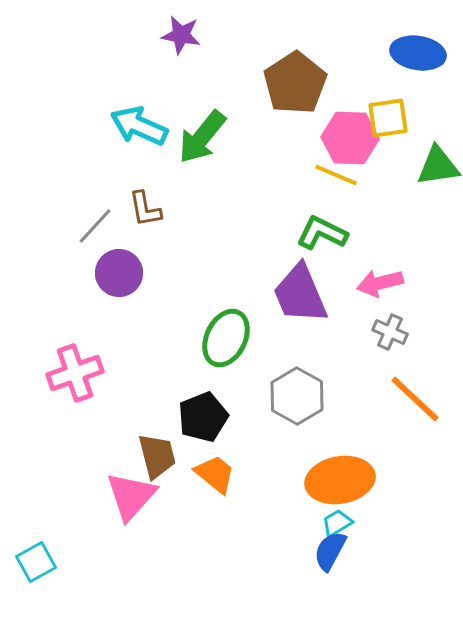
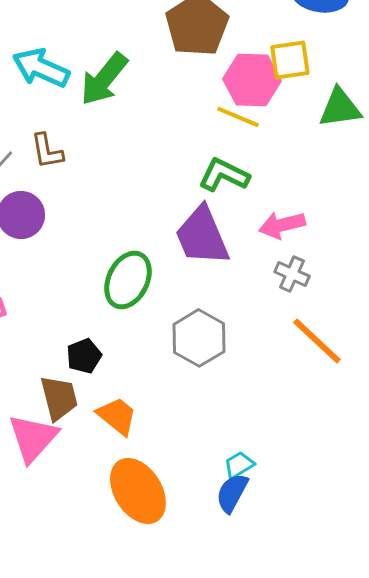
black pentagon: (203, 417) -> (84, 356), moved, size x0.7
orange ellipse: (340, 480) -> (138, 491), moved, turned 68

